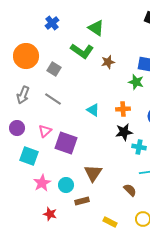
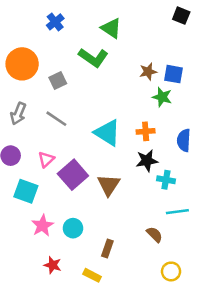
brown star: (108, 62) -> (148, 72), moved
gray square: (54, 69) -> (58, 80), turned 32
cyan triangle: (93, 110) -> (107, 133), size x1.6
purple square: (66, 143) -> (73, 175), turned 30
brown triangle: (93, 173) -> (109, 185), moved
brown rectangle: (82, 201) -> (107, 249), moved, turned -56
yellow rectangle: (110, 222) -> (92, 275), moved

